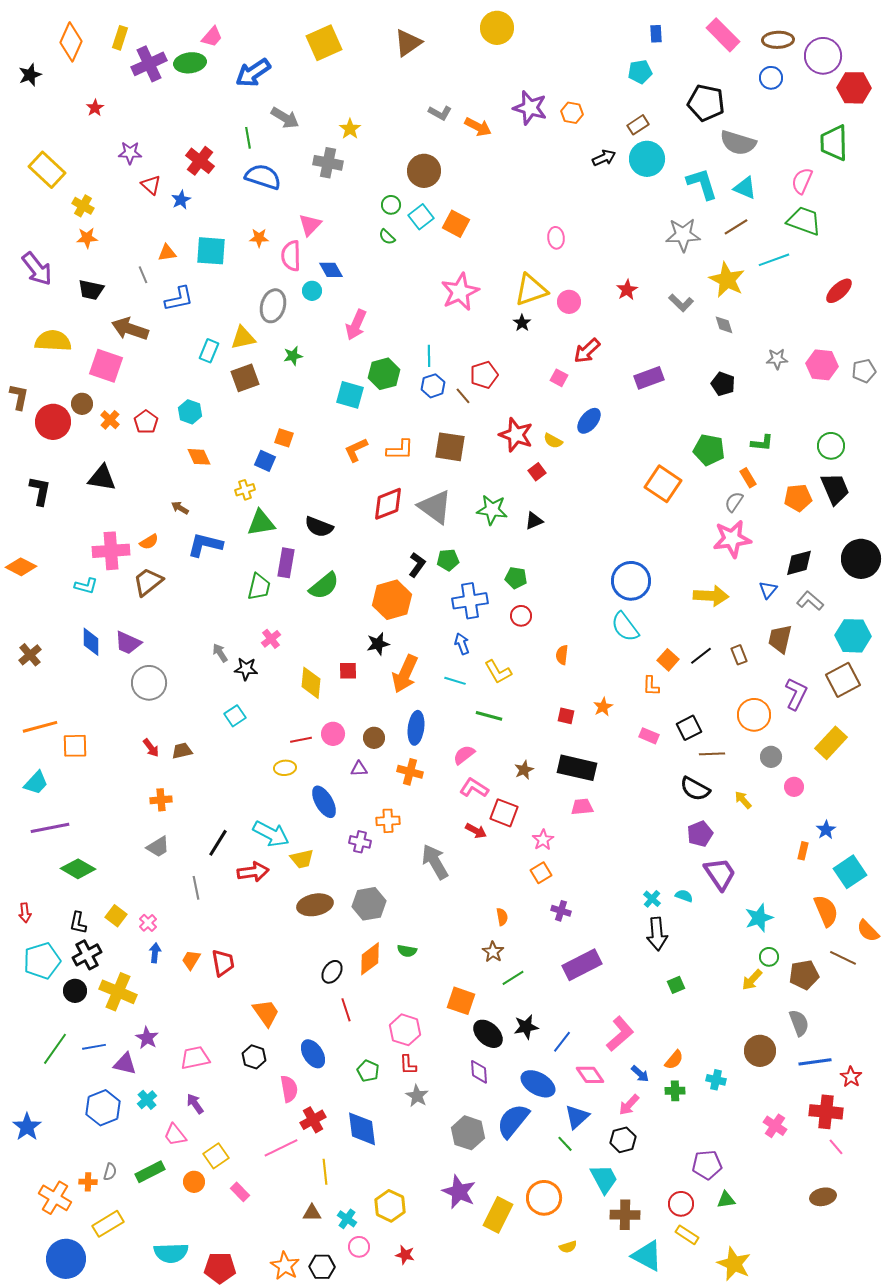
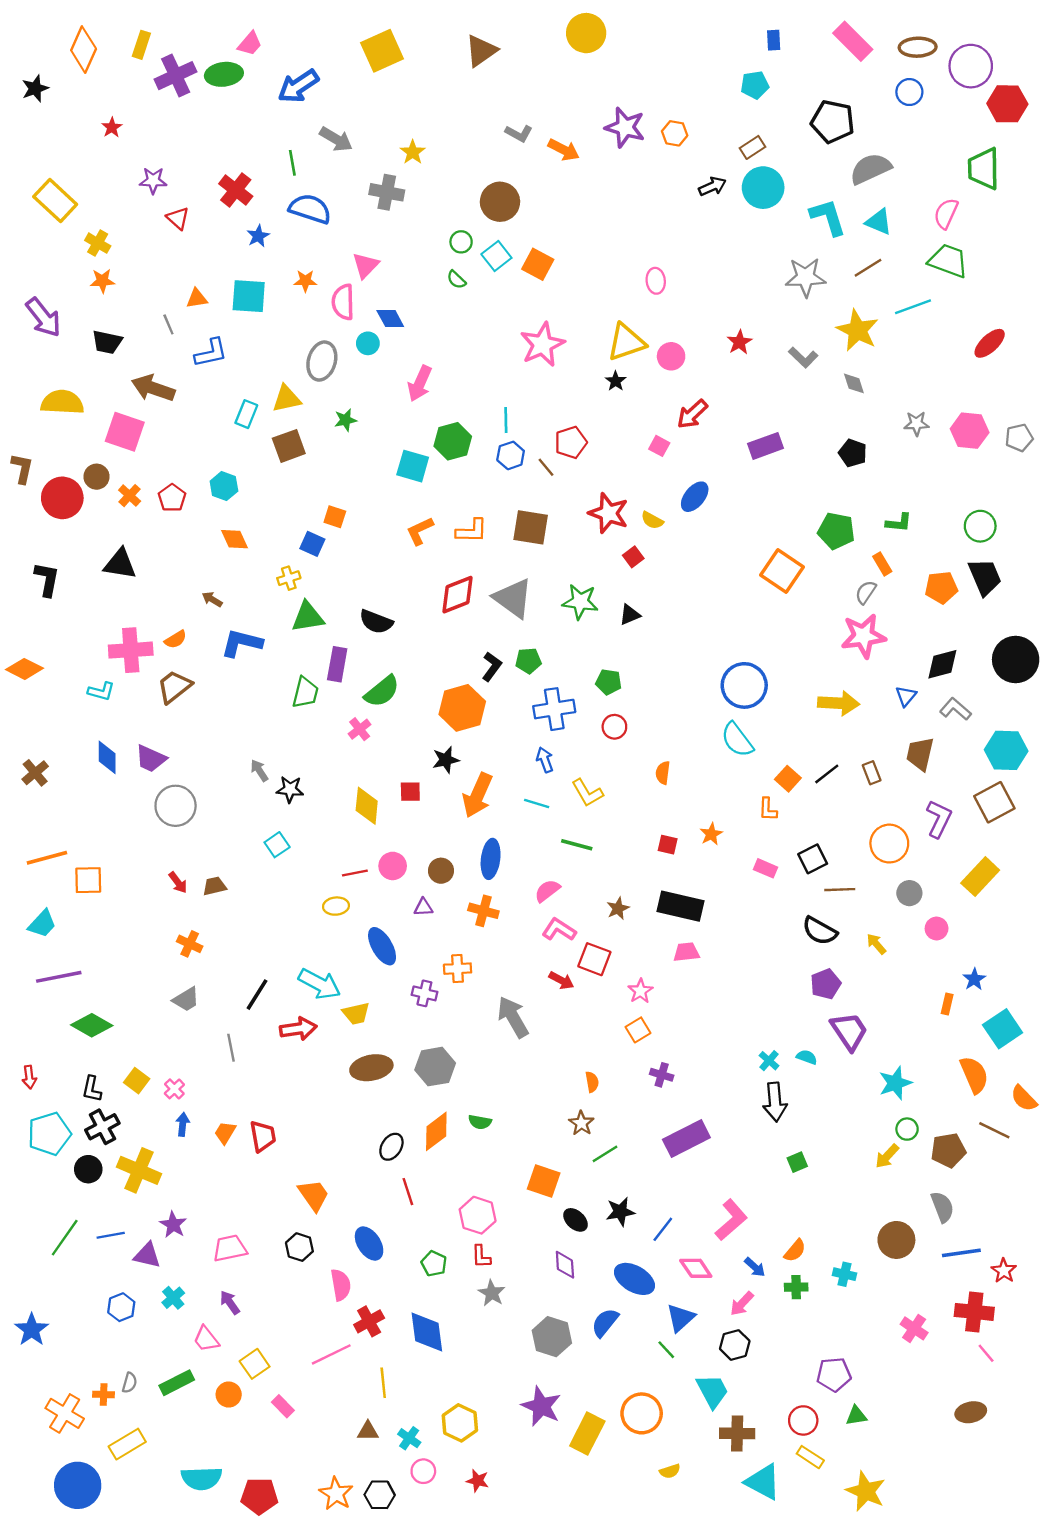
gray semicircle: (738, 143) -> (870, 169), turned 138
blue star: (181, 200) -> (258, 236), moved
pink cross: (271, 639) -> (360, 729), moved
orange cross: (161, 800) -> (190, 944), turned 30
black ellipse: (488, 1034) -> (576, 1220), size x0.7
blue hexagon: (103, 1108) -> (121, 1307), size x0.7
blue semicircle: (513, 1121) -> (605, 1323), size x0.7

